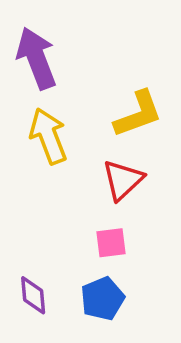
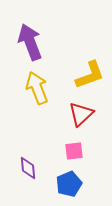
purple diamond: (33, 295) -> (28, 168), moved

